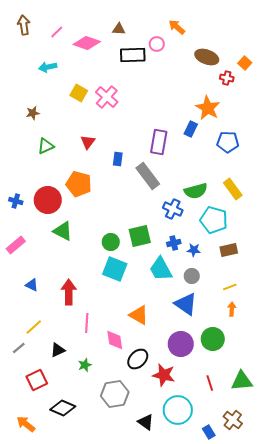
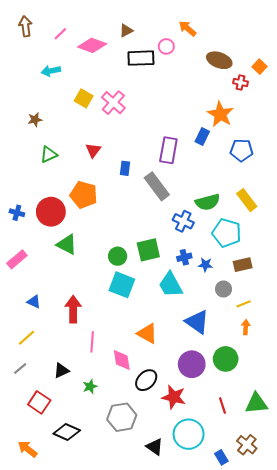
brown triangle: (119, 29) -> (126, 31), turned -32
gray circle: (192, 276) -> (224, 289), moved
yellow line: (34, 327) -> (26, 338), moved
red square: (37, 380) -> (39, 402), turned -30

